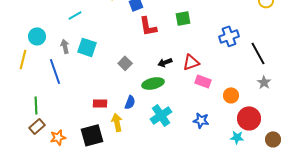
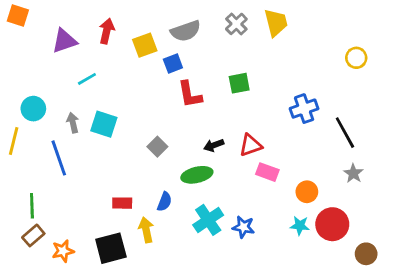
blue star: (201, 120) -> (243, 227), moved
cyan star: (237, 137) -> (300, 226), moved

